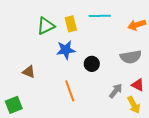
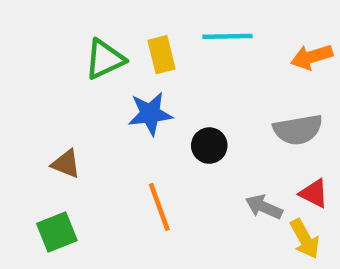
gray arrow: (116, 91) -> (264, 207), turned -105
green square: (14, 105) -> (57, 232), moved

